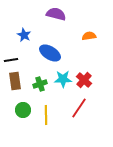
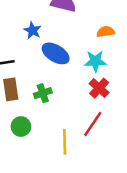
blue star: (24, 35) -> (33, 30), moved
cyan star: (63, 79) -> (95, 61), moved
yellow line: (46, 115) -> (65, 142), moved

